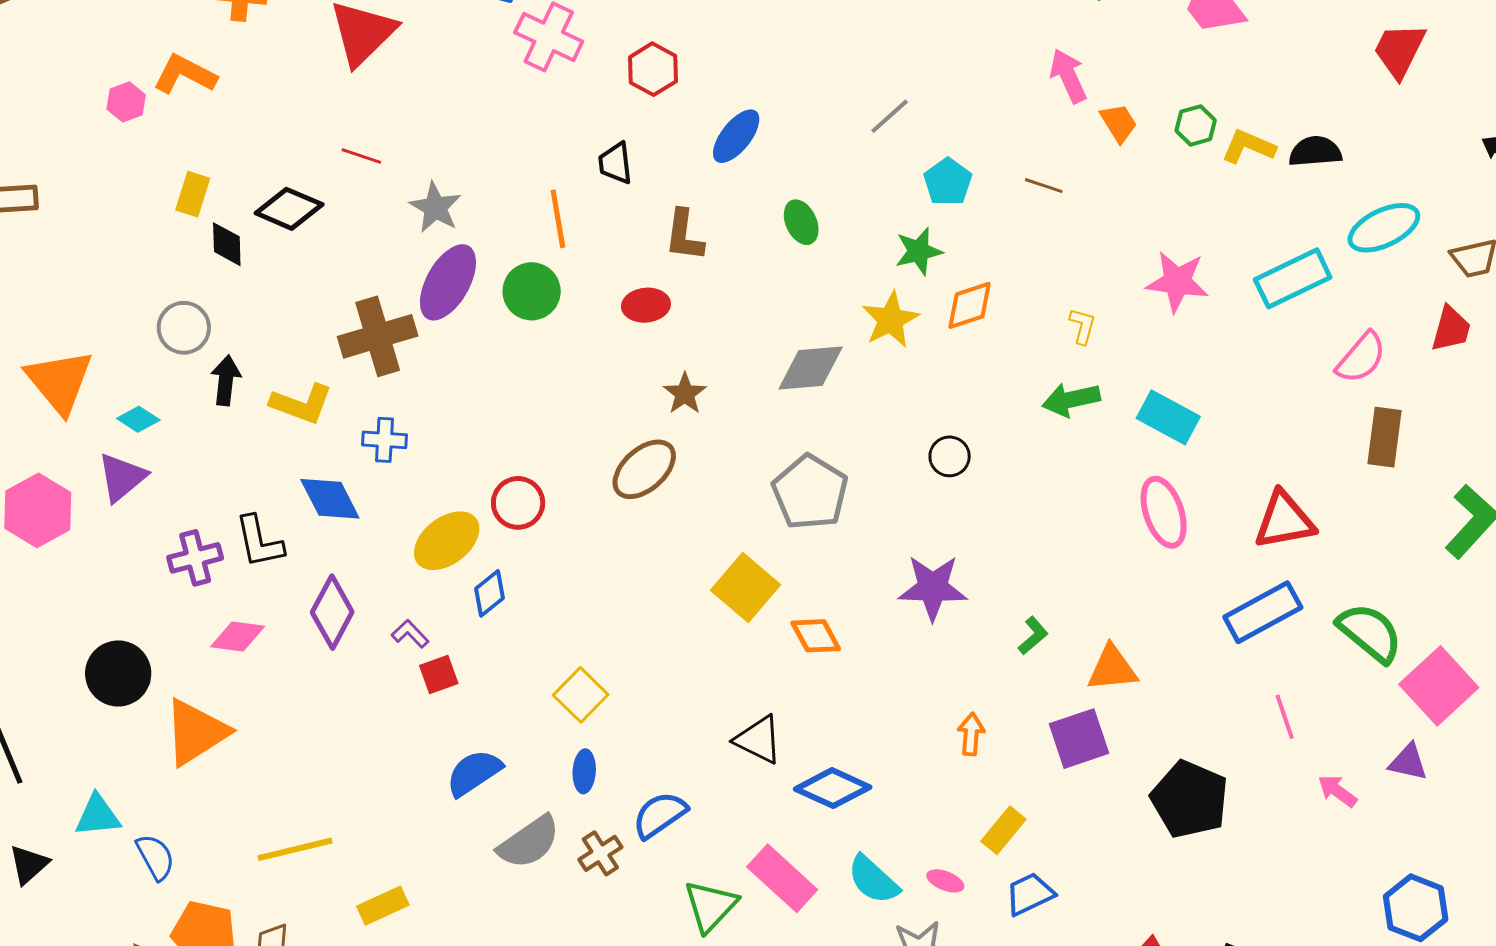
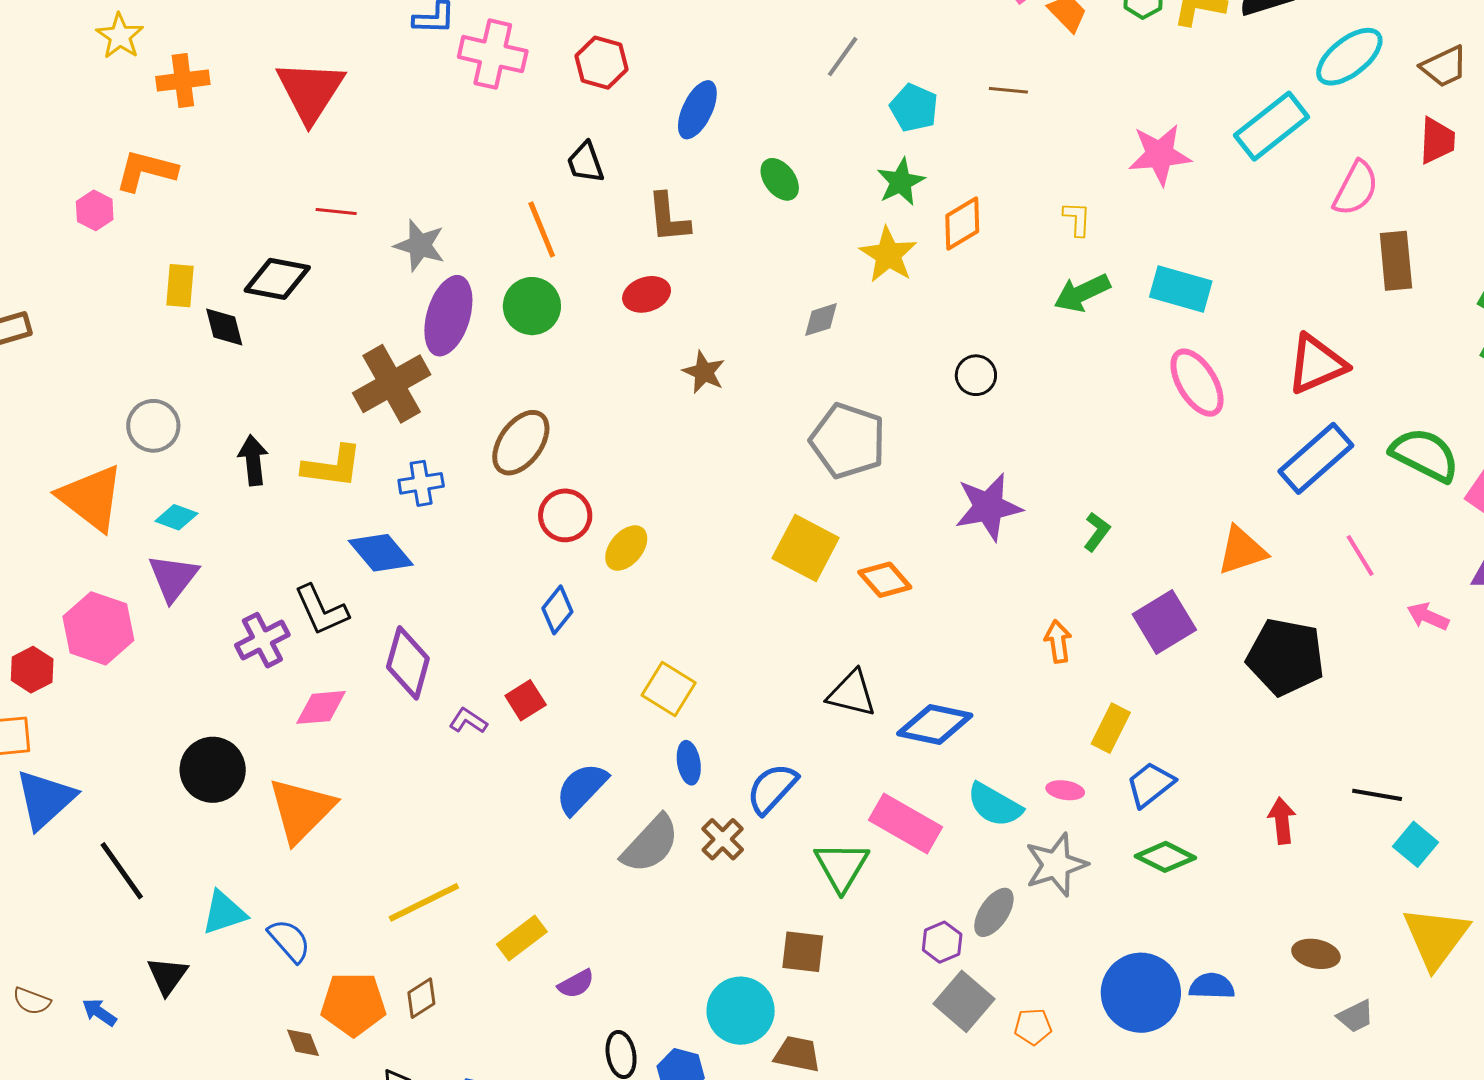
gray circle: (184, 328) -> (153, 426), moved
gray diamond: (811, 368) -> (821, 320), size x0.6
brown ellipse: (644, 469) -> (521, 443), moved
yellow ellipse: (447, 541) -> (626, 548), moved, size x0.7
purple L-shape: (410, 634) -> (468, 721), moved
orange triangle: (1112, 668) -> (1242, 551), moved

